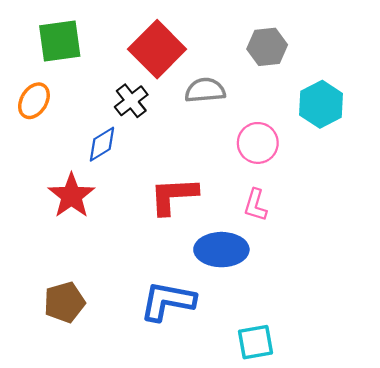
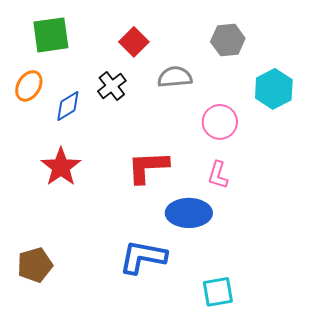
red square: (157, 49) -> (134, 42), size x0.6
blue diamond: (102, 144) -> (68, 106), moved
brown pentagon: (64, 302) -> (35, 265), moved

